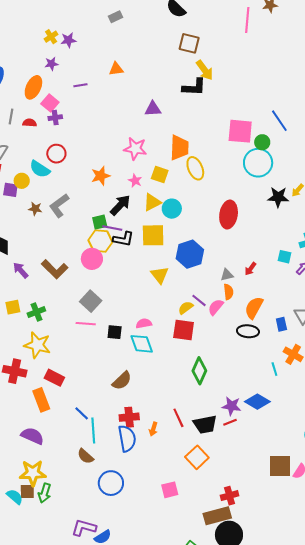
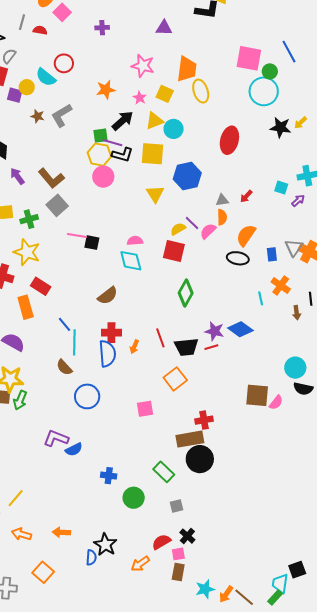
purple cross: (55, 118) -> (102, 28), moved
pink circle: (92, 259) -> (103, 177), moved
gray square: (91, 301) -> (57, 205), moved
black square: (115, 332) -> (92, 243), moved

